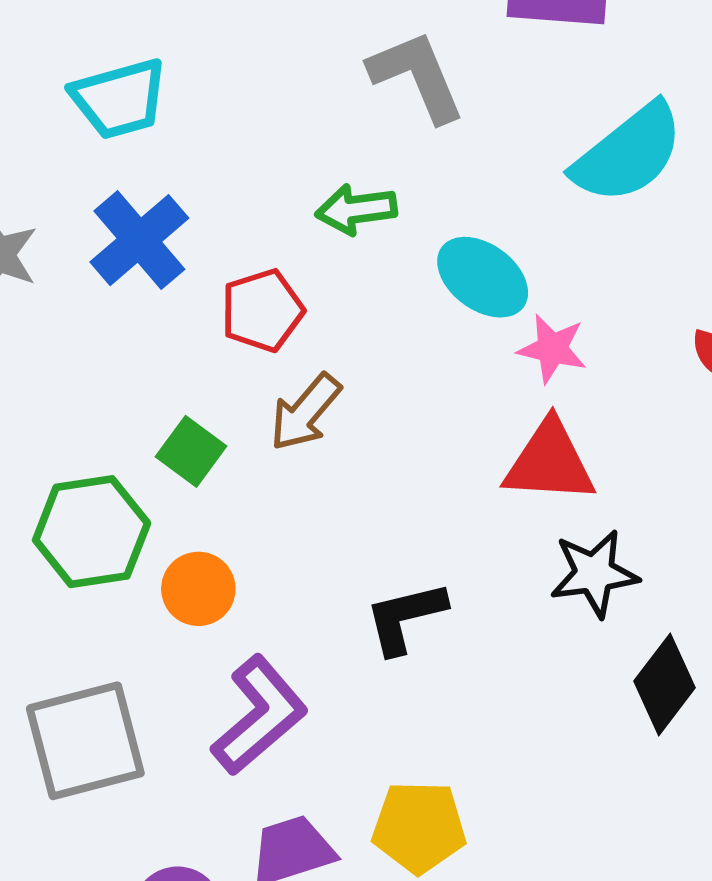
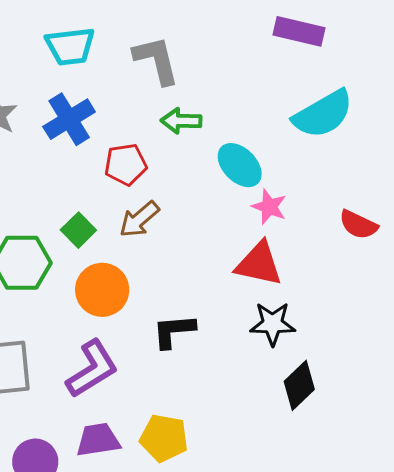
gray L-shape: (417, 76) -> (156, 60), moved
orange circle: (198, 589) -> (102, 290), moved, size x1.4

